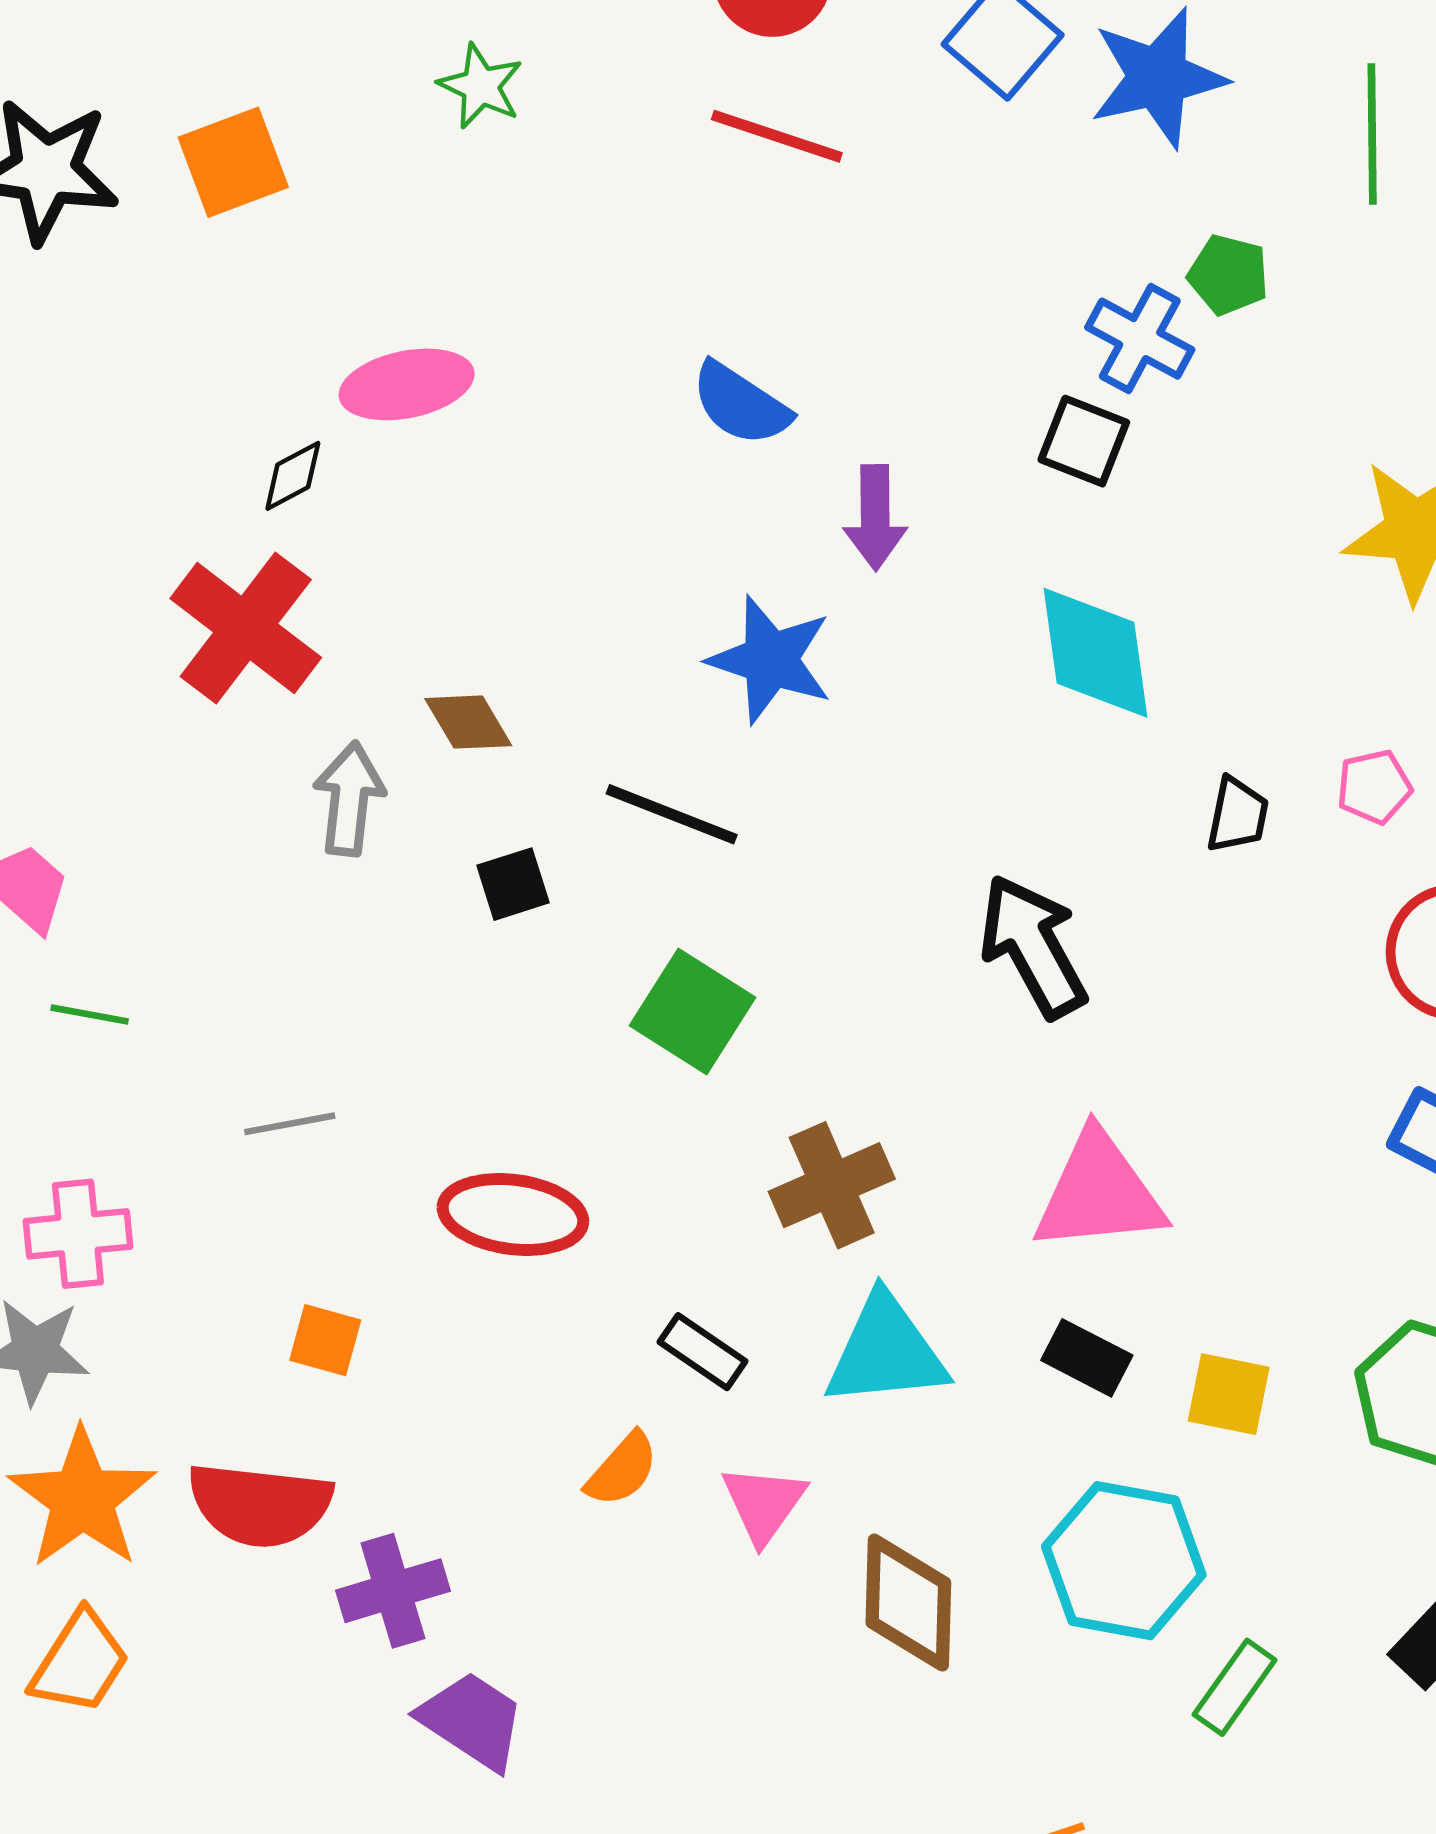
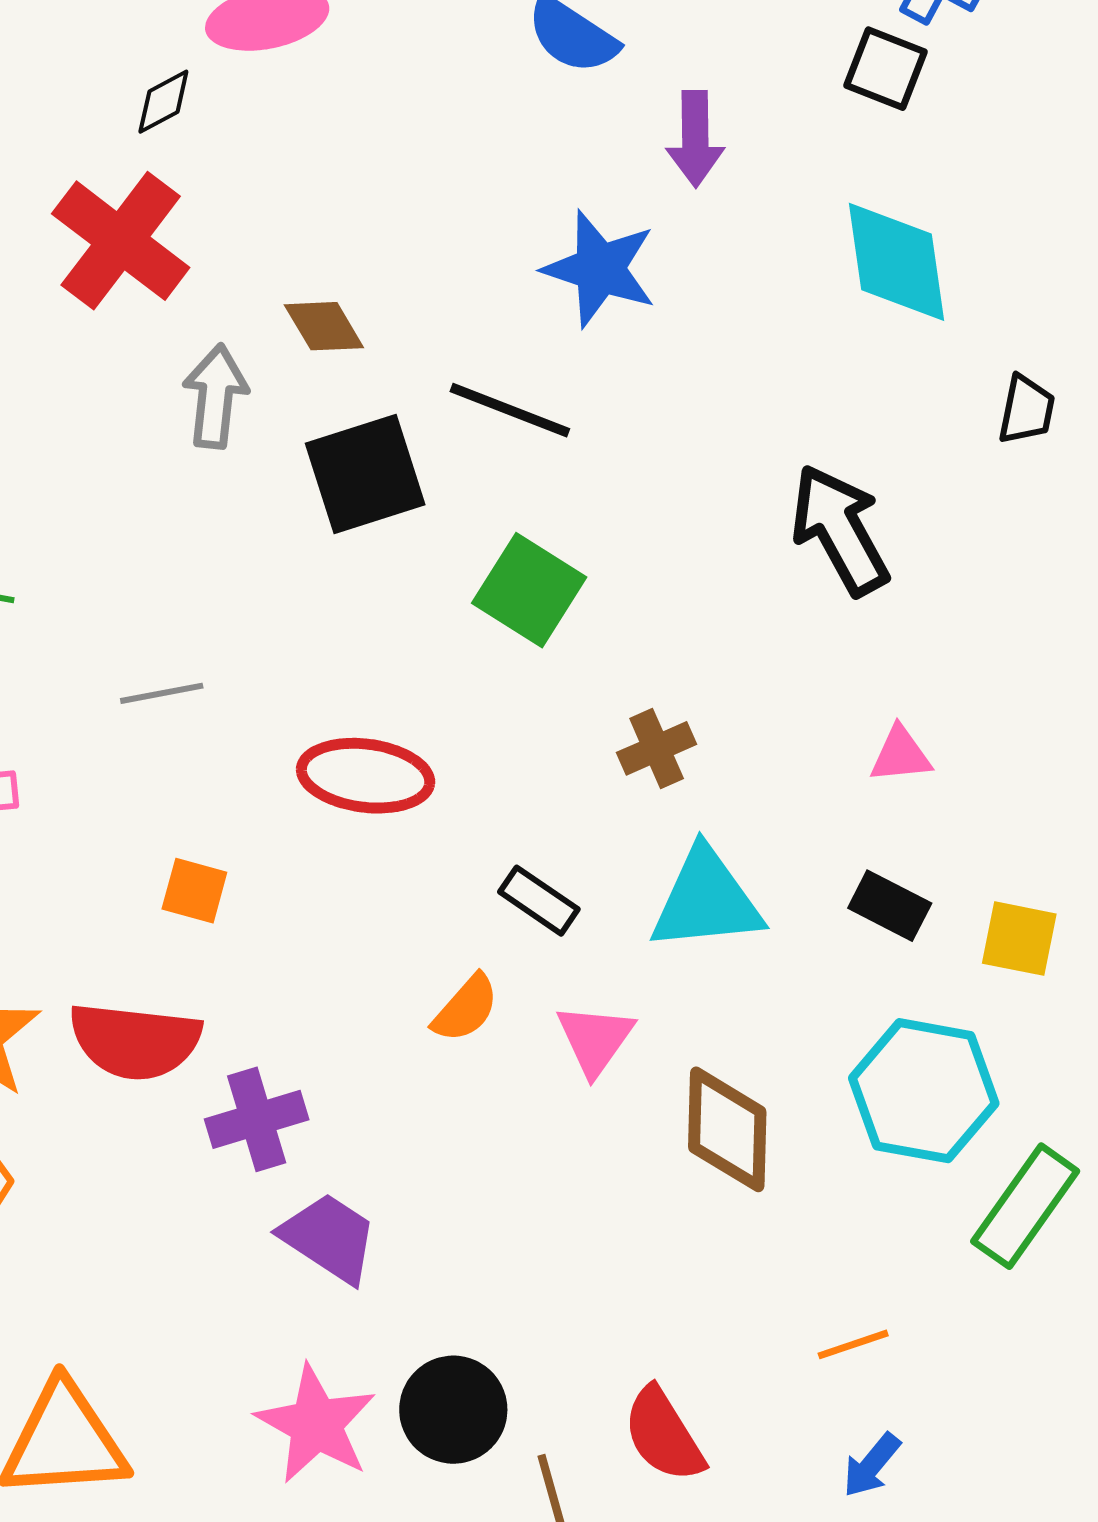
black square: (513, 884) -> (365, 474), size x1.8
brown cross: (832, 1185) -> (657, 748), size x0.7
pink triangle: (1099, 1193) -> (901, 755), size x0.5
green rectangle: (1235, 1687) -> (1025, 1206), size x1.4

